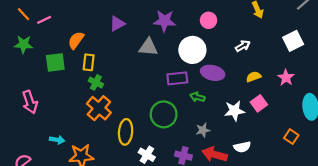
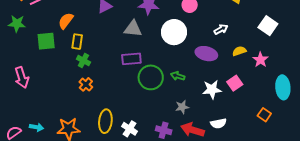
white square: (293, 41) -> (268, 26), turned -30
purple ellipse: (213, 73) -> (206, 54), moved
yellow semicircle: (254, 77) -> (239, 51), moved
purple rectangle: (177, 78) -> (131, 59), moved
orange cross: (99, 108) -> (86, 84), size x0.6
green circle: (164, 114) -> (151, 77), moved
yellow ellipse: (126, 132) -> (105, 121), moved
cyan arrow: (57, 140) -> (36, 127), moved

